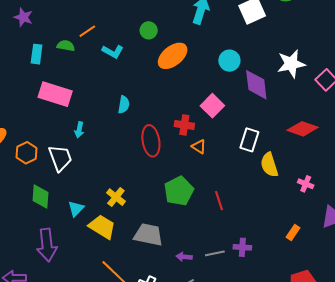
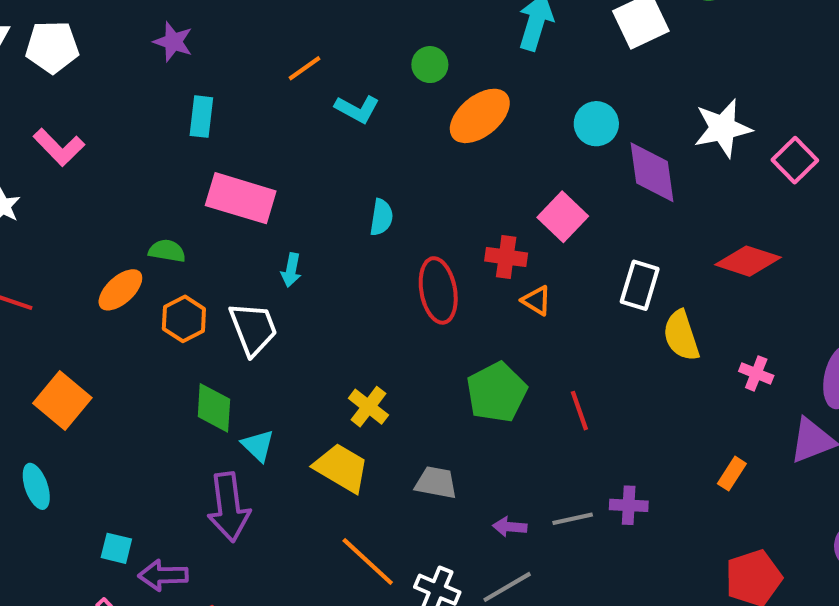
green semicircle: (66, 46) -> (167, 251), moved
cyan triangle: (76, 209) -> (258, 446), moved, turned -30
gray trapezoid: (148, 235) -> (436, 483), size x0.7

